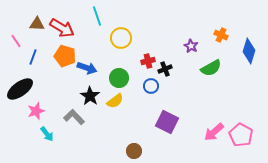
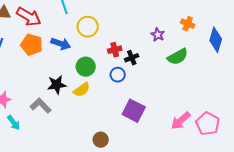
blue arrow: (87, 68) -> (61, 44), moved
black star: (90, 96) -> (57, 85), turned 30

